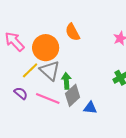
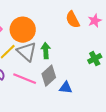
orange semicircle: (73, 32) -> (73, 20), moved
green arrow: (66, 81) -> (46, 51), moved

